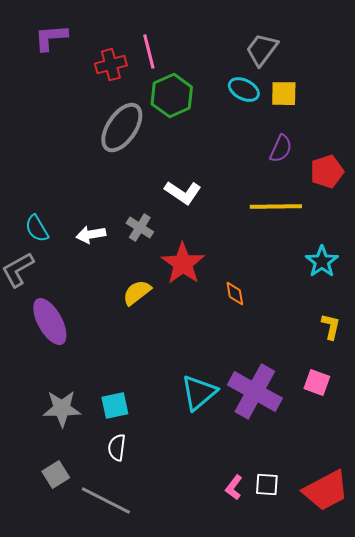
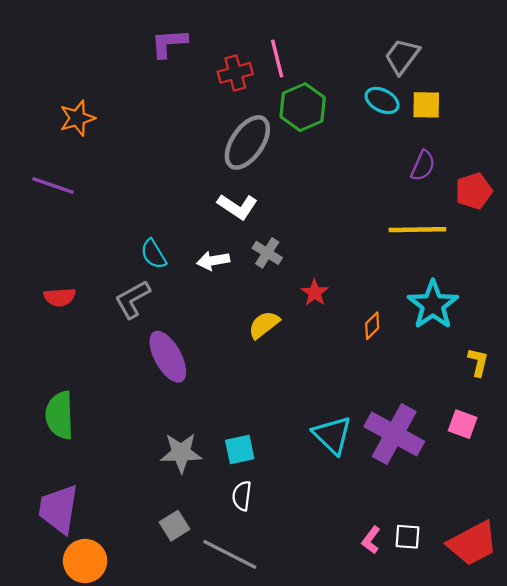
white L-shape: (183, 193) -> (237, 207), moved
cyan star: (322, 262) -> (433, 305), moved, size x1.4
red star: (183, 264) -> (315, 293), size x0.6
orange diamond: (235, 294) -> (372, 326), turned 55
cyan triangle: (199, 393) -> (332, 435), turned -36

